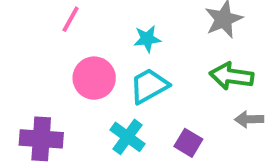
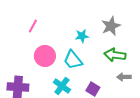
cyan star: (147, 39) -> (82, 36), moved
cyan trapezoid: (149, 86) -> (73, 60), turned -100

